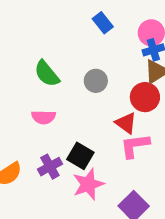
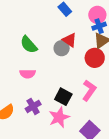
red triangle: (126, 123) -> (69, 40), moved
pink L-shape: (135, 146) -> (89, 90), turned 135
black square: (80, 156) -> (63, 97), moved

